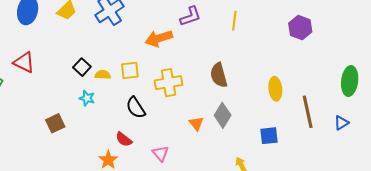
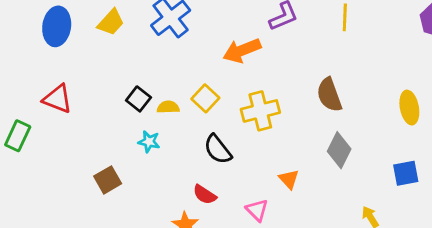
yellow square: (130, 70) -> (205, 98), turned -36
orange triangle: (196, 123) -> (289, 179), moved

